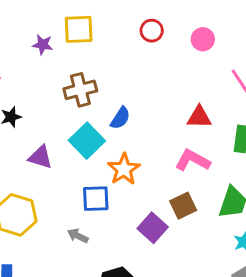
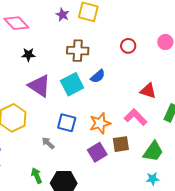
red circle: (152, 31) -> (128, 46), moved
purple triangle: (40, 157) -> (39, 86), size x1.4
orange star: (124, 169) -> (100, 123), moved

